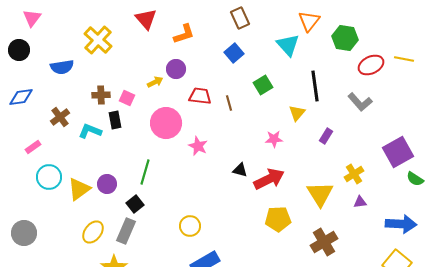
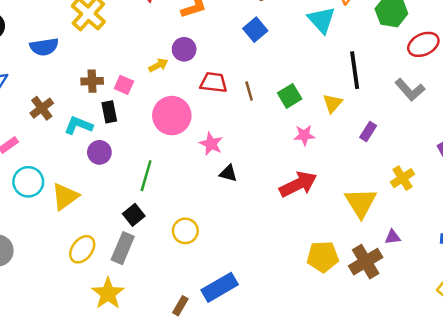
green square: (263, 85) -> (290, 96), moved
black triangle: (240, 170) -> (228, 173), moved
purple circle: (107, 184) -> (99, 152), moved
purple triangle: (360, 202) -> (393, 237), moved
yellow pentagon: (278, 219) -> (323, 257), moved
yellow circle: (190, 226) -> (185, 231), moved

